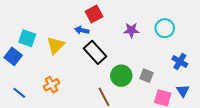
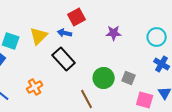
cyan circle: (165, 28) -> (157, 37), moved
yellow triangle: (56, 45) -> (39, 36), moved
black rectangle: (95, 52) -> (64, 59), moved

